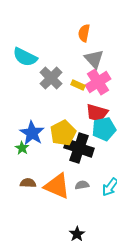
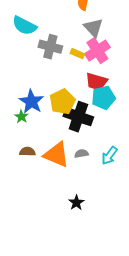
gray cross: (51, 78) -> (50, 47), turned -30

